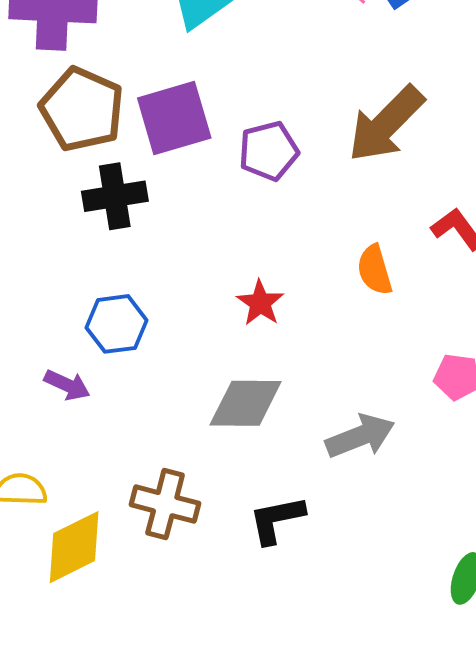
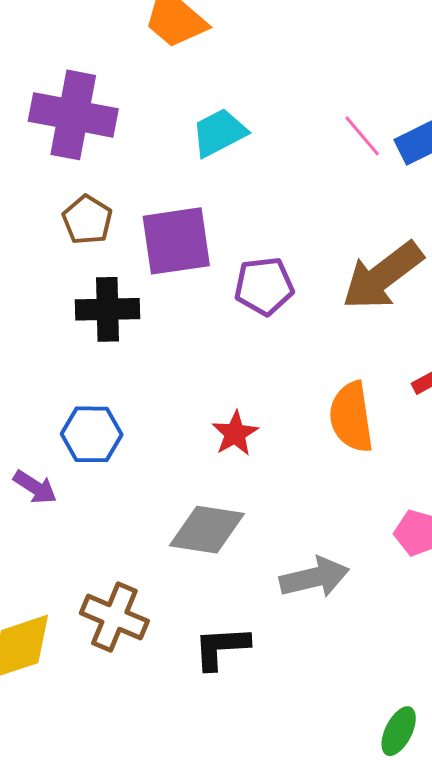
brown pentagon: (82, 109) -> (87, 220), size x0.6
orange semicircle: (375, 270) -> (351, 417), size x1.4

